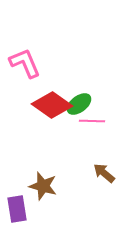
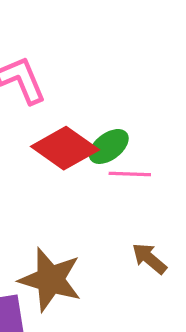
brown star: (43, 186) -> (50, 280), size x1.4

